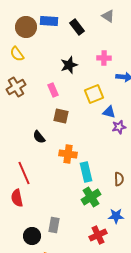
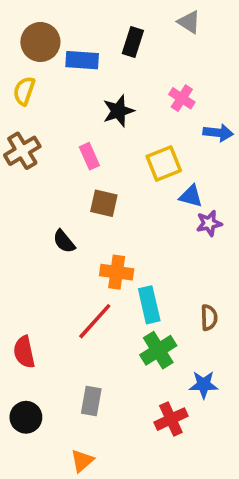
blue rectangle: (49, 21) -> (82, 60), moved
black rectangle: (77, 27) -> (133, 42), turned 56
yellow semicircle: (17, 54) -> (24, 91), turned 56
pink cross: (104, 58) -> (182, 98), turned 32
red line: (24, 173) -> (95, 321), moved, turned 65
black circle: (32, 236) -> (26, 417), moved

